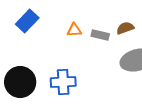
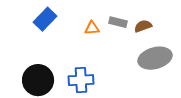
gray rectangle: (100, 35) -> (118, 22), moved

